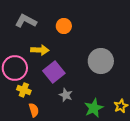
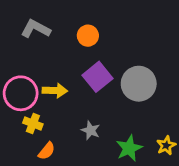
yellow arrow: (40, 50) -> (55, 91), moved
purple square: (54, 72) -> (97, 77), moved
orange semicircle: (34, 110) -> (47, 151), turned 56

